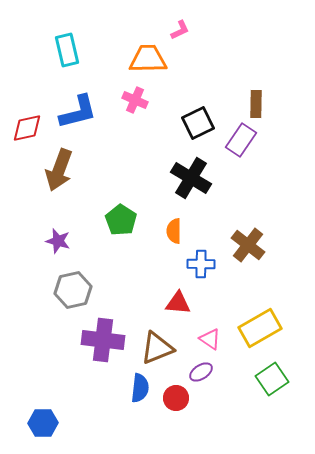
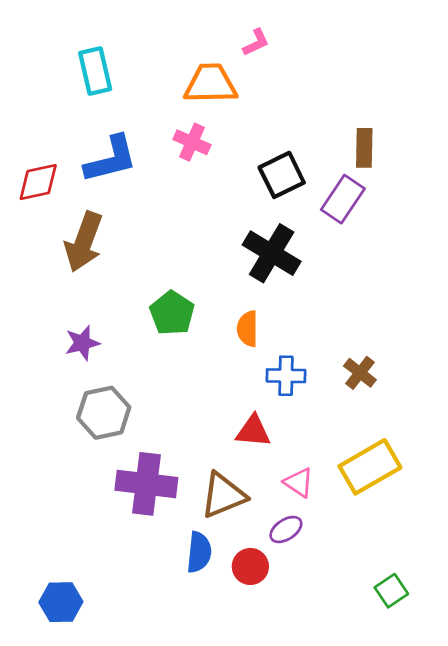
purple star: (58, 241) -> (82, 343), turned -30
brown cross: (248, 245) -> (360, 373), moved, size x0.7
green square: (272, 379) -> (391, 591), moved, size x0.7

